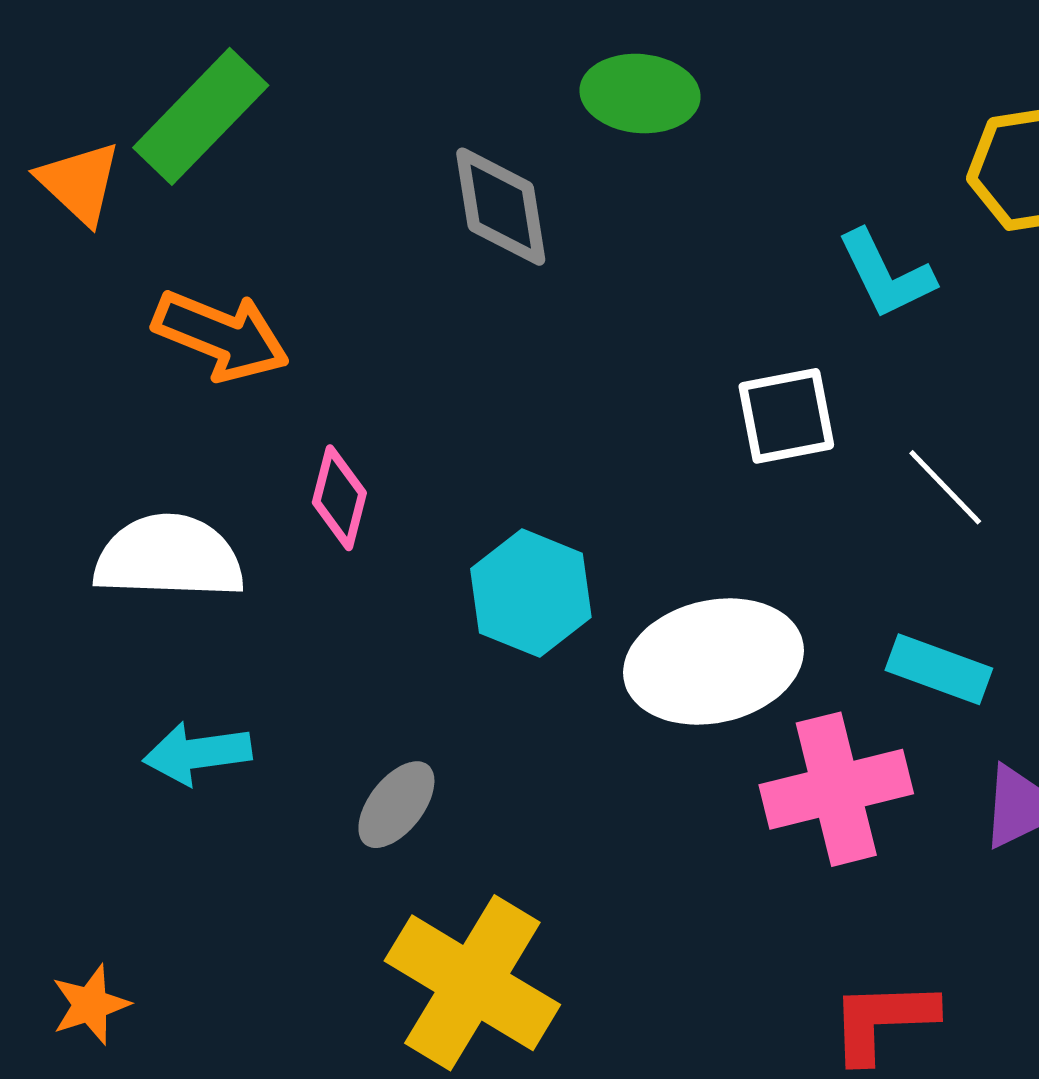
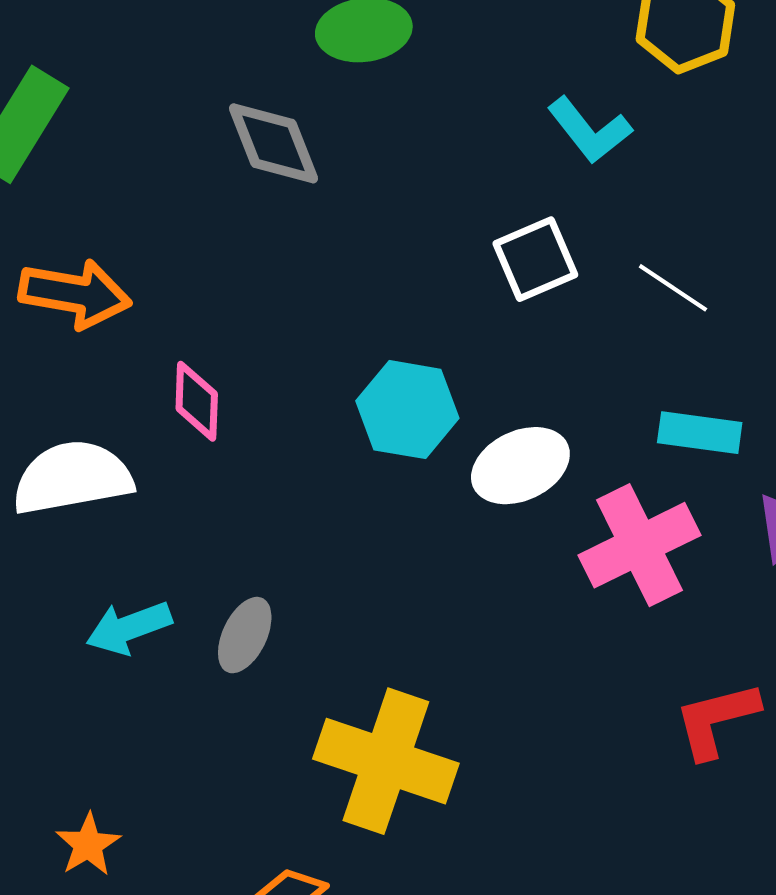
cyan hexagon: (531, 593) -> (407, 410), moved
white ellipse: (713, 662) -> (520, 466), size x0.7
gray ellipse: (396, 805) -> (245, 635), moved

